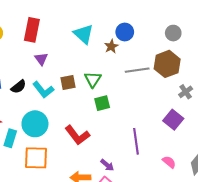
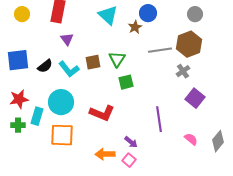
gray cross: (186, 92) -> (183, 71), moved
red L-shape: (77, 135) -> (102, 113), turned -30

